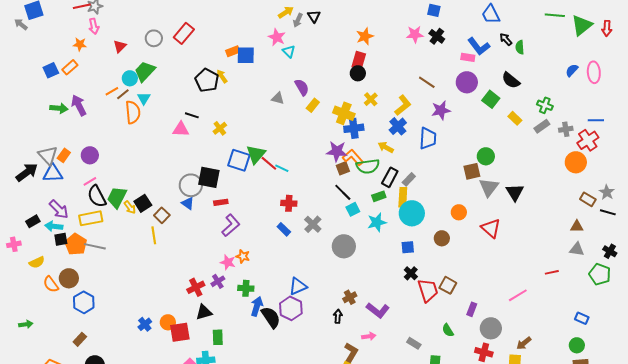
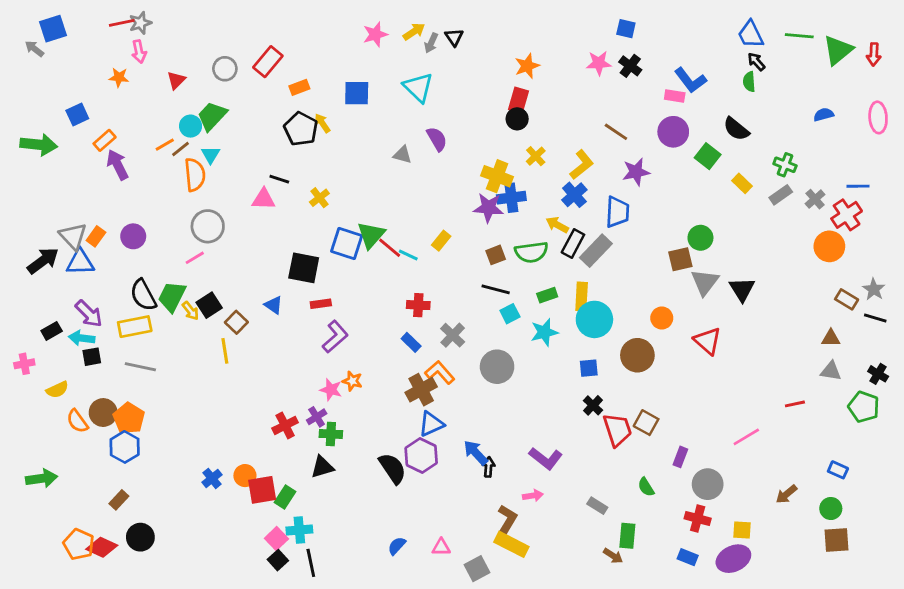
blue trapezoid: (491, 14) -> (751, 34), moved
pink star: (277, 37) -> (375, 34), moved, turned 30
black arrow: (506, 39) -> (756, 62), moved
orange rectangle: (233, 51) -> (299, 87), moved
cyan triangle: (289, 51) -> (418, 87), size x1.6
orange rectangle: (70, 67) -> (105, 140), moved
blue semicircle: (572, 70) -> (824, 115), turned 32
pink ellipse: (594, 72) -> (878, 117), moved
yellow rectangle: (313, 105) -> (441, 241), moved
green arrow: (59, 108) -> (39, 145), moved, size x1.4
gray cross: (566, 129) -> (815, 199), turned -32
purple star: (337, 151) -> (488, 208), moved
orange L-shape: (353, 157) -> (440, 372), moved
black rectangle: (390, 177) -> (573, 244), moved
gray rectangle: (409, 179) -> (596, 251), moved, size x1.6
pink line: (90, 181) -> (195, 258), moved
gray circle: (191, 185) -> (208, 226), moved
black line: (343, 192) -> (496, 289), turned -30
brown circle: (442, 238) -> (637, 355), size x1.5
orange pentagon: (76, 244) -> (129, 418), moved
green cross: (246, 288) -> (331, 434), moved
brown cross: (350, 297) -> (421, 390), moved, size x1.5
blue arrow: (257, 306) -> (476, 453), moved, turned -60
black triangle: (204, 312) -> (322, 467), moved
green arrow: (26, 324) -> (42, 478), size x1.5
green rectangle: (218, 337) -> (285, 497), moved, turned 35
brown arrow: (524, 343) -> (786, 494), moved

